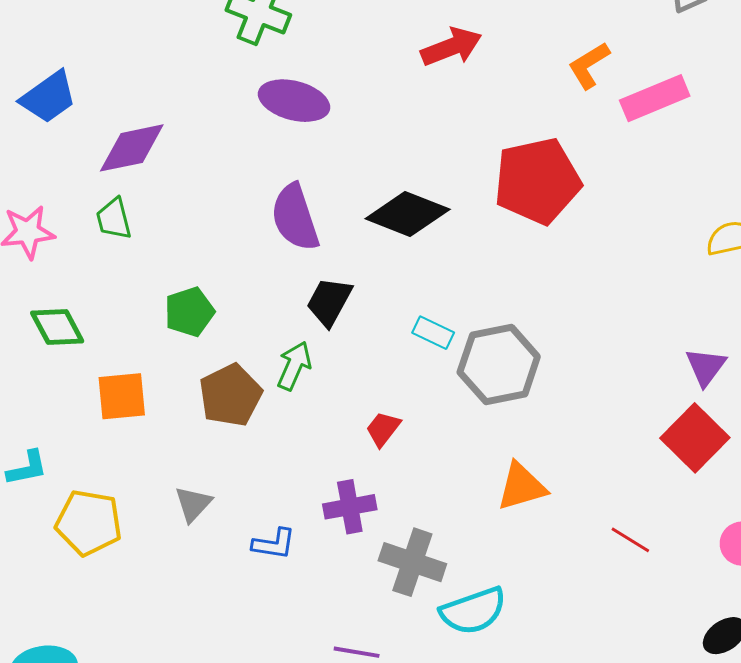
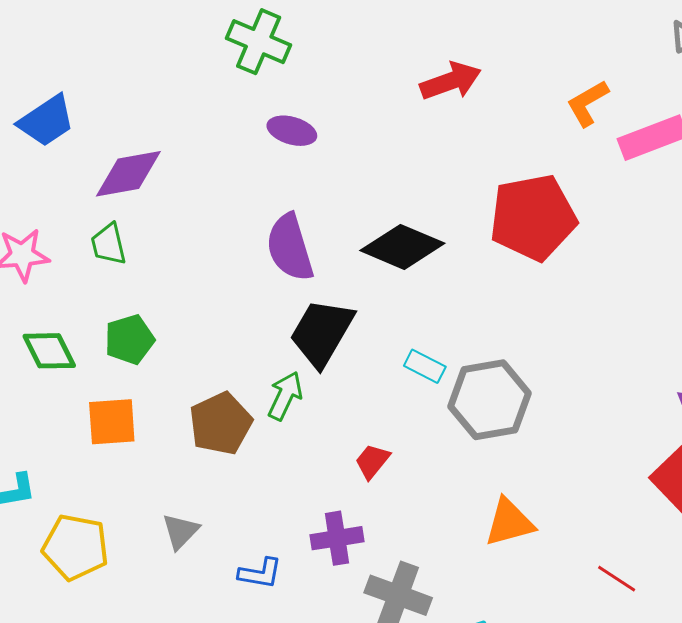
purple ellipse: (294, 101) -> (292, 131), size x0.7
black trapezoid: (329, 302) -> (322, 333), size x1.4
green pentagon: (189, 312) -> (129, 339), moved

